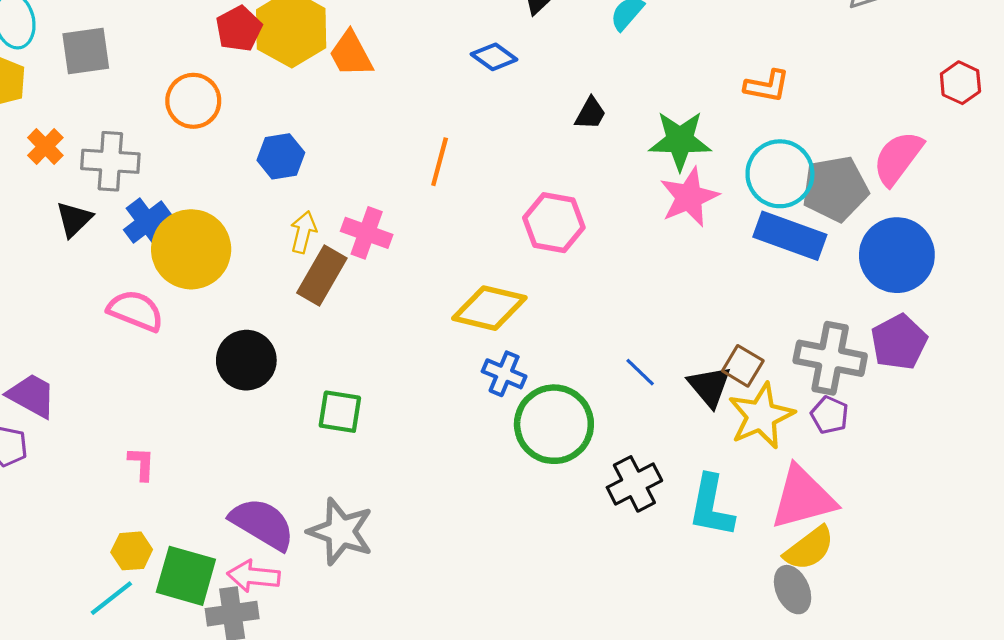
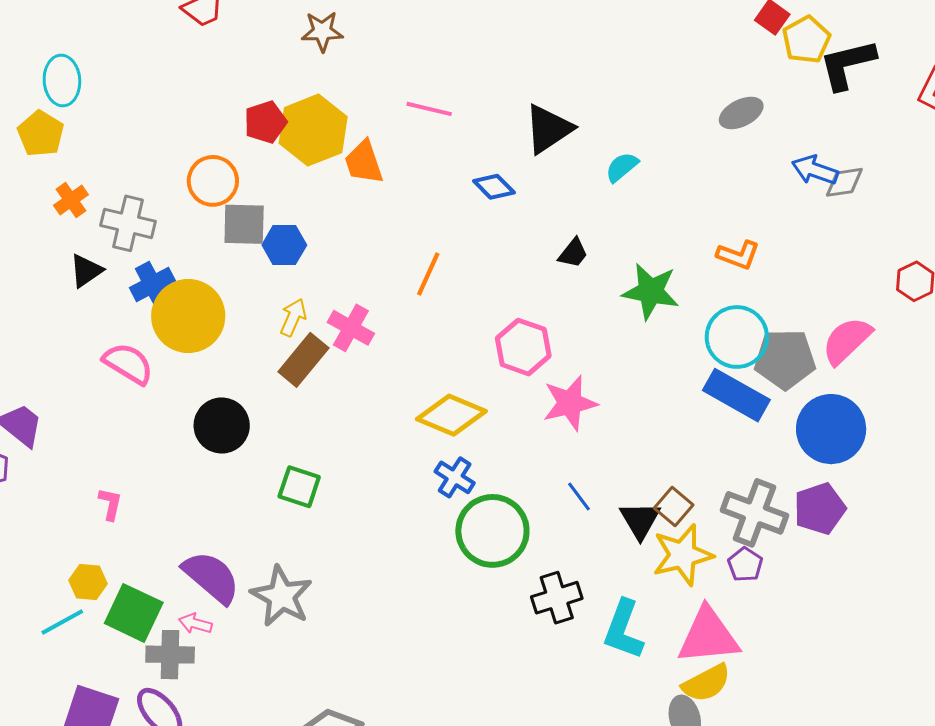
gray square: (86, 51) -> (244, 224), moved
pink star: (689, 197) -> (570, 403), moved
pink arrow: (254, 576) -> (195, 624), size x0.7

